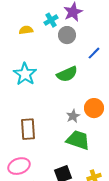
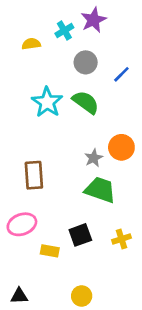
gray circle: (67, 35) -> (86, 62), moved
cyan star: (25, 74) -> (47, 102), moved
green semicircle: (67, 74) -> (86, 102), turned -120

